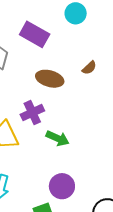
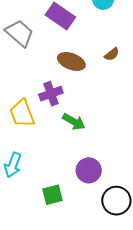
purple circle: (62, 186) -> (89, 170), moved

